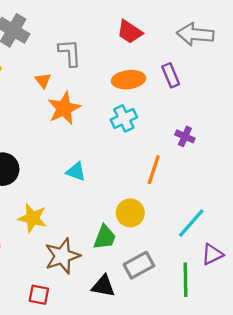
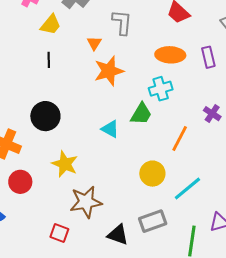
cyan line: (191, 223) -> (187, 189), moved
green trapezoid: (105, 237) -> (141, 114), moved

